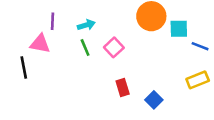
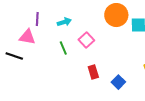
green line: (85, 47) -> (63, 48), moved
black line: (24, 67) -> (14, 56), turned -60

